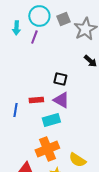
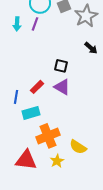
cyan arrow: (16, 28) -> (17, 24), moved
red rectangle: (36, 100) -> (37, 87), turned -40
cyan rectangle: (51, 120) -> (31, 113), moved

